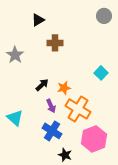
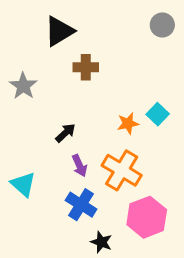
black triangle: (38, 20) -> (59, 31), size x1.5
orange star: (64, 88) -> (128, 123), moved

